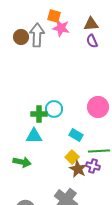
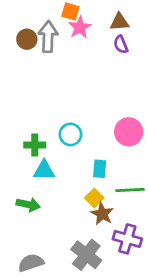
pink star: (61, 28) -> (80, 27), turned 30
green cross: (39, 114) -> (35, 145), moved
cyan rectangle: (76, 135) -> (100, 169), turned 64
purple cross: (93, 166) -> (127, 239), moved, size x1.5

